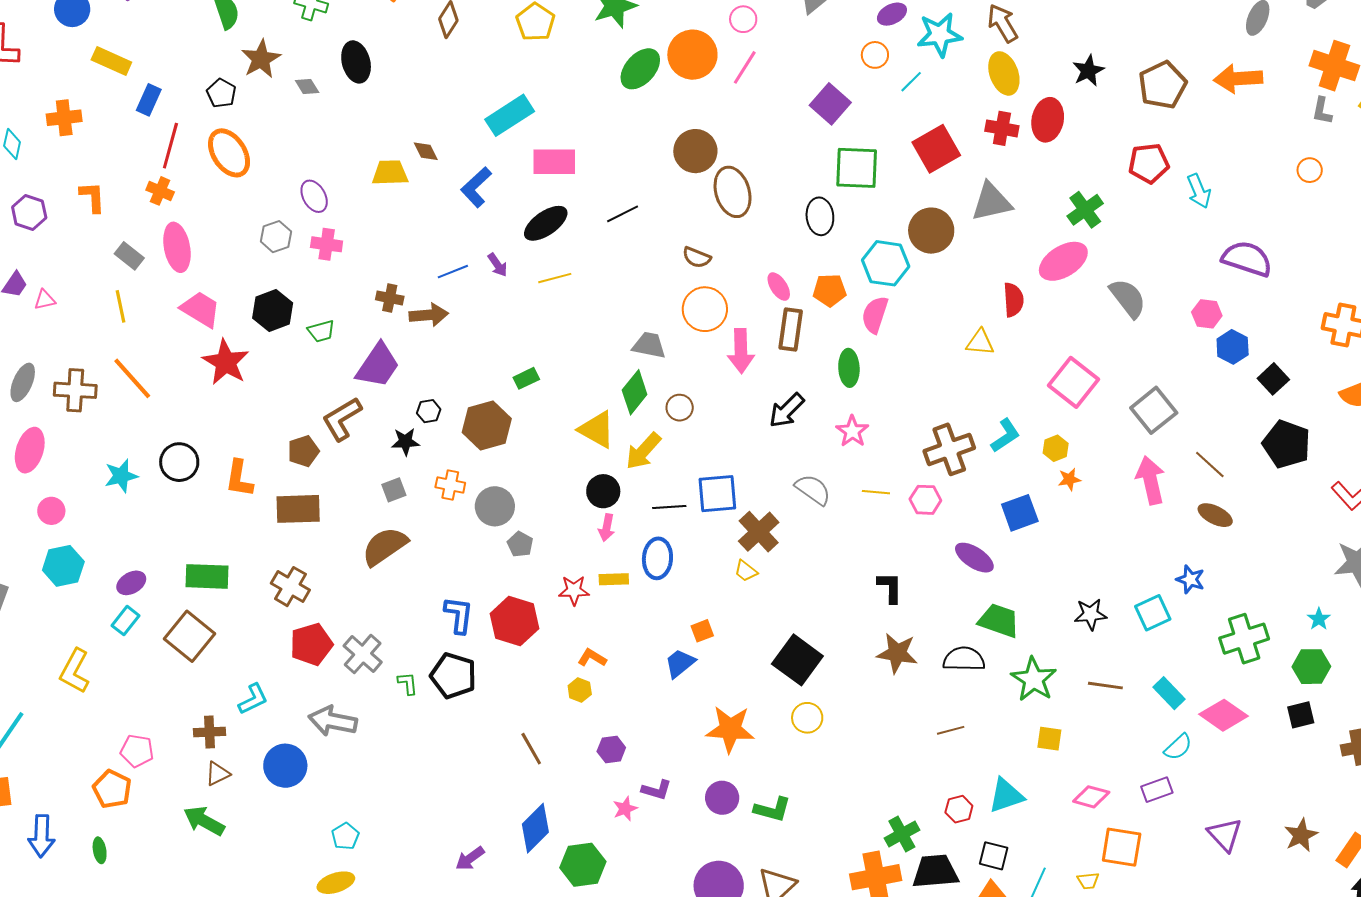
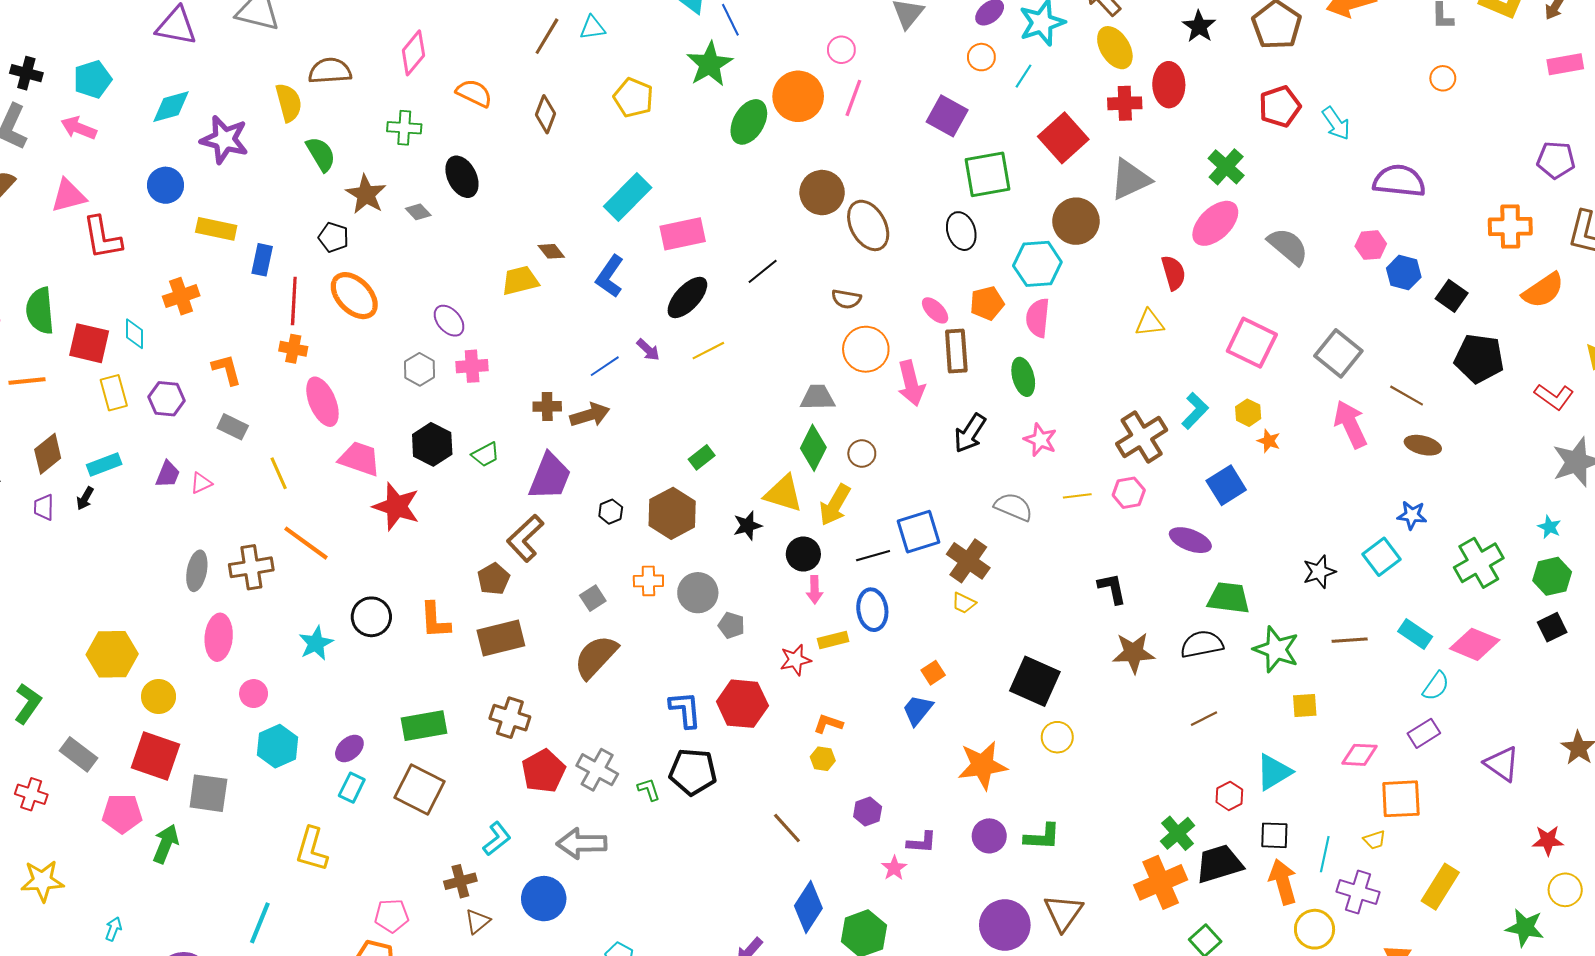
gray rectangle: (129, 256) -> (233, 427), moved
black star: (405, 442) -> (747, 526), moved
orange star: (1069, 479) -> (1269, 441), turned -30

